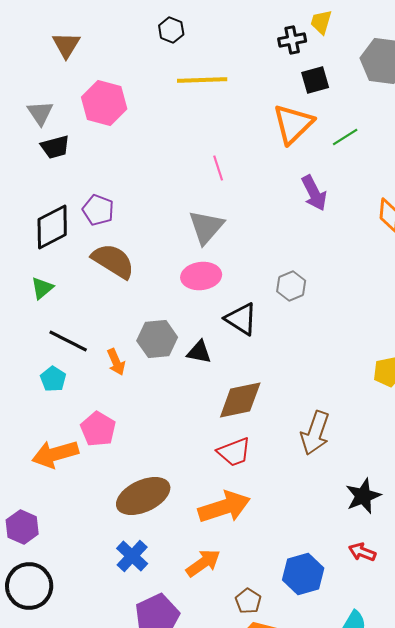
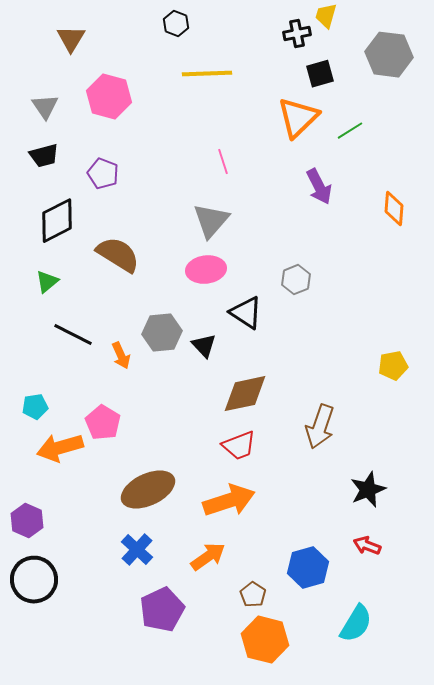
black trapezoid: (55, 147) -> (44, 156), moved
purple pentagon: (98, 210) -> (103, 174), moved
black triangle: (199, 352) -> (204, 346), turned 36
cyan pentagon: (53, 379) -> (35, 407), moved, turned 30

